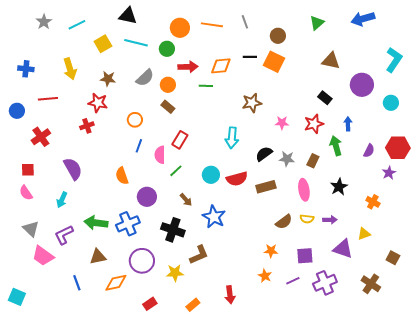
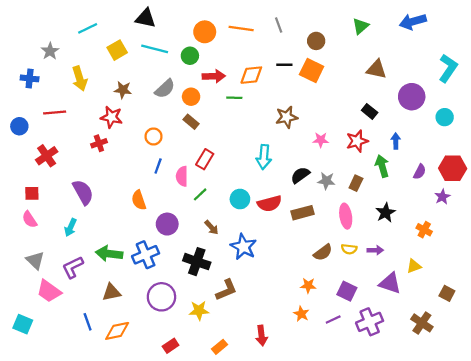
gray star: (44, 22) -> (50, 51), moved
purple square: (305, 256) -> (347, 291), turned 30
orange diamond: (116, 283) -> (117, 331), moved
cyan square: (17, 297) -> (23, 324), moved

